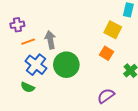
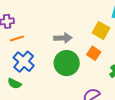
gray arrow: (50, 40) -> (63, 38), moved, turned 96
green circle: (66, 65) -> (67, 63), moved

